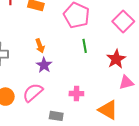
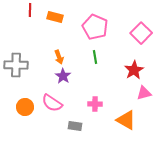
green line: (85, 46) -> (95, 57), moved
pink semicircle: (33, 93) -> (52, 103), turned -105

